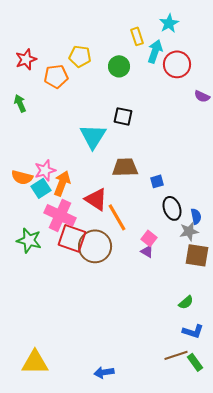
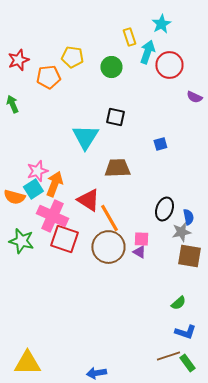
orange semicircle: (22, 177) -> (14, 197), moved
blue square: (157, 181) -> (160, 144), moved
black ellipse: (172, 208) -> (164, 209), turned 40
pink square: (149, 238) -> (141, 239), turned -35
brown circle: (95, 246) -> (108, 247), moved

